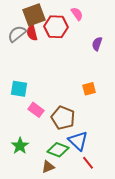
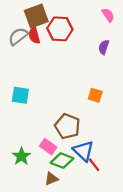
pink semicircle: (77, 14) -> (108, 15), moved
orange square: (89, 89) -> (95, 95), turned 32
pink rectangle: (36, 110) -> (48, 147), moved
red line: (88, 163) -> (94, 165), moved

